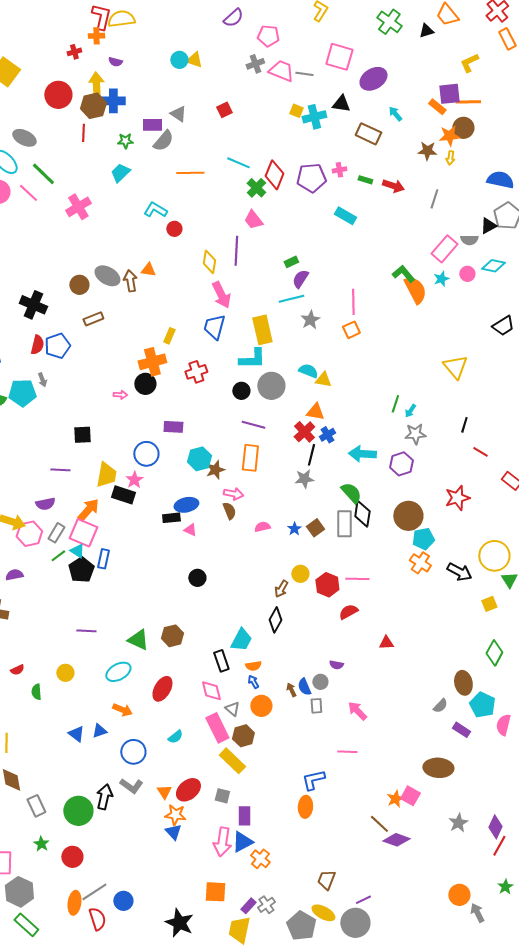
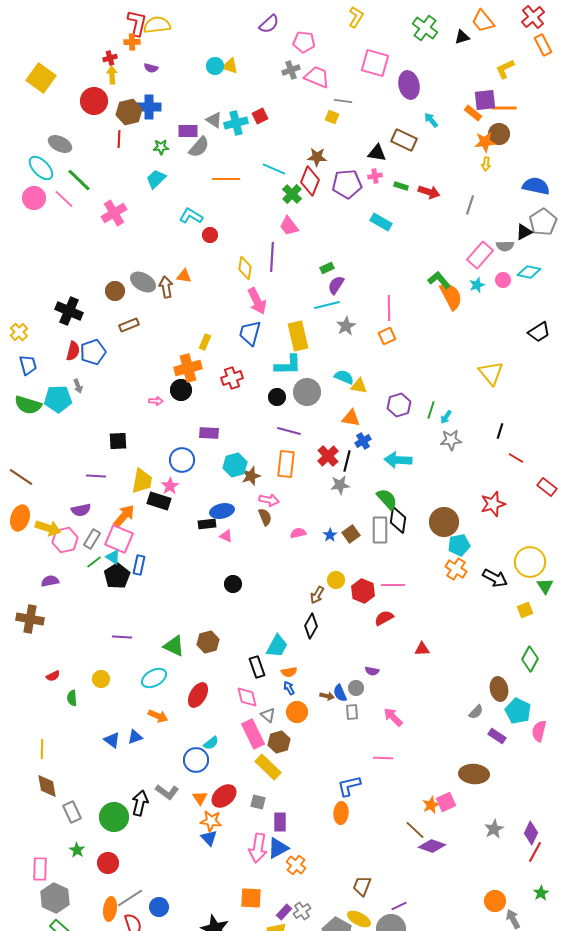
gray line: (304, 74) -> (343, 101), moved
purple ellipse: (373, 79) -> (409, 85), turned -72
yellow arrow: (96, 85) -> (112, 75), moved, size x0.7
black triangle: (341, 104) -> (377, 153), moved
cyan cross: (314, 117) -> (236, 123), moved
brown star: (427, 151) -> (317, 157), moved
red cross: (304, 432) -> (328, 456), moved
purple hexagon: (401, 464) -> (399, 405), moved
brown arrow: (291, 690) -> (327, 696), turned 128
blue circle: (133, 752) -> (196, 760), moved
pink square: (410, 796) -> (446, 802), turned 36

